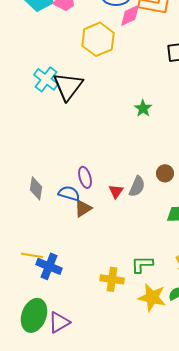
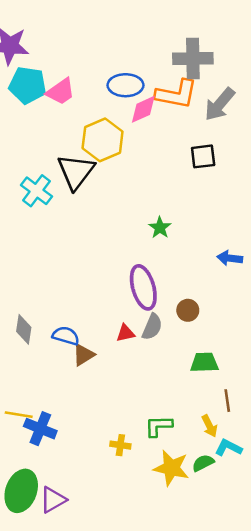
black triangle: (68, 86) -> (76, 172), moved
purple ellipse: (85, 177) -> (143, 287), moved, size x1.6
red triangle: (116, 191) -> (125, 333), turned 42
yellow cross: (112, 279) -> (120, 445), size x0.7

